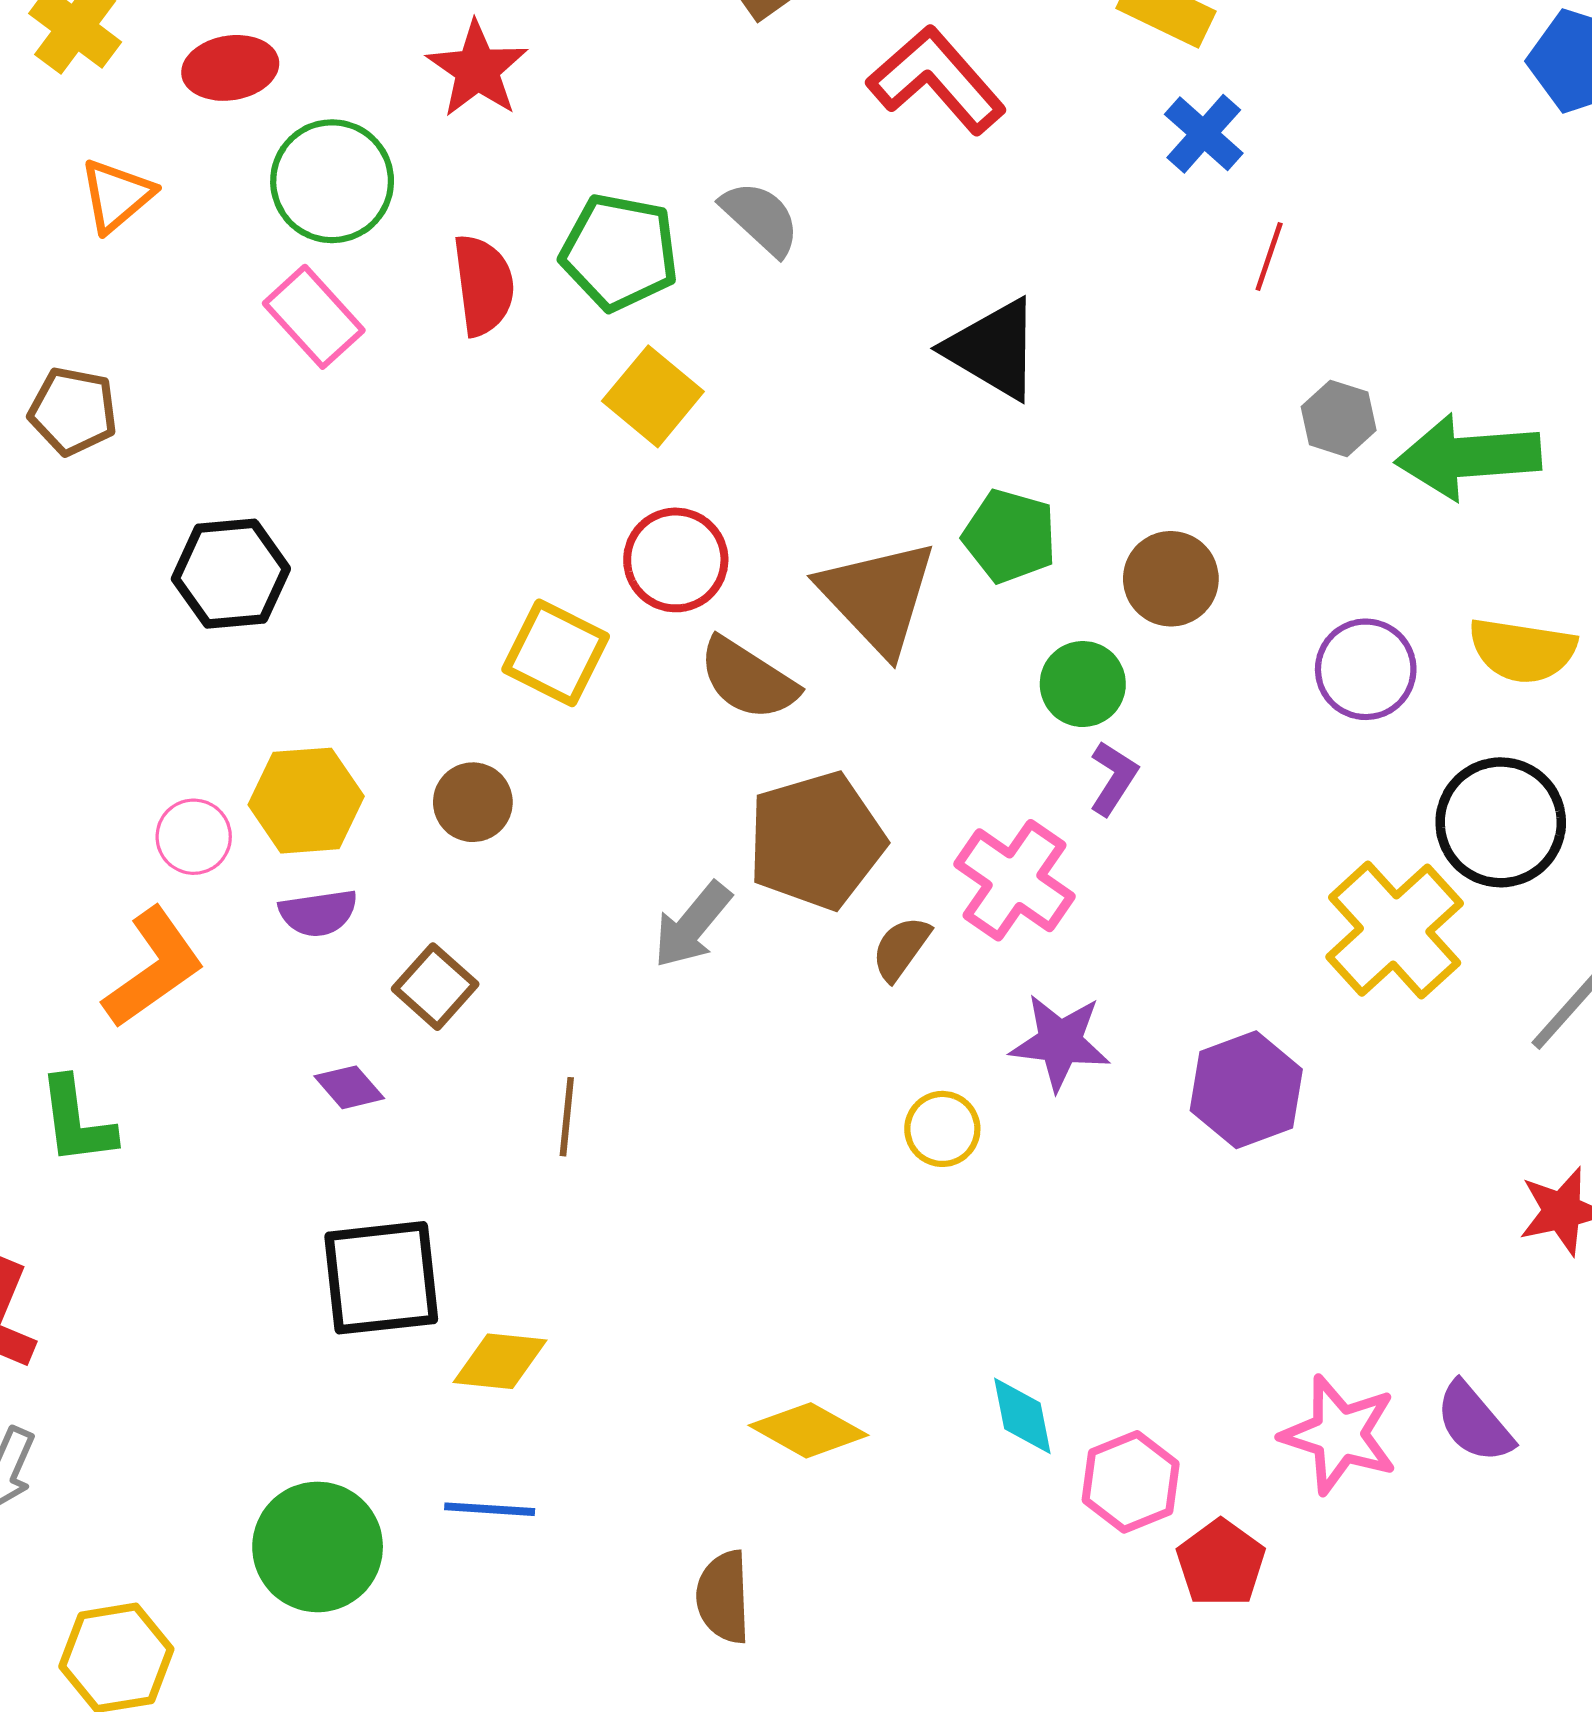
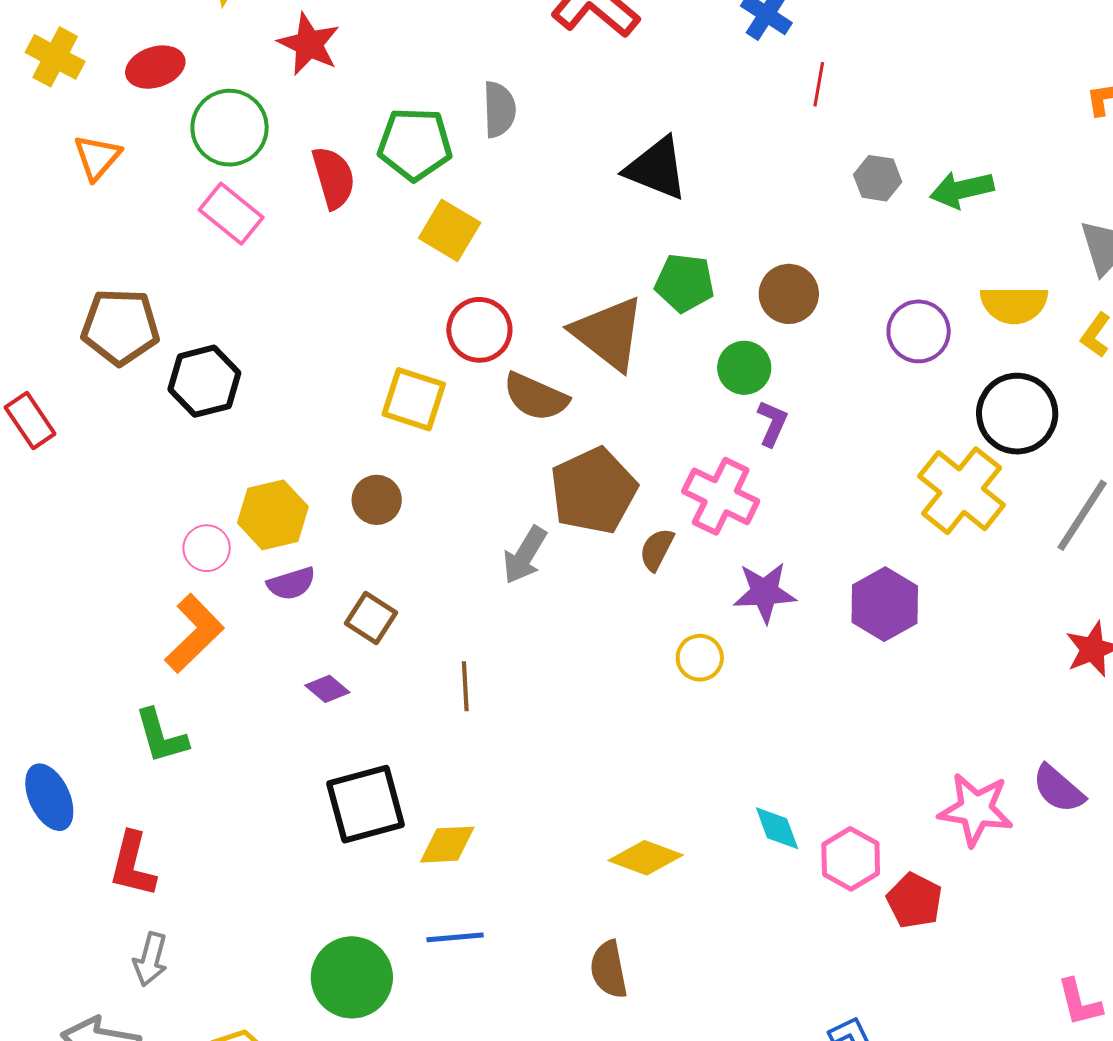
gray semicircle: (760, 218) -> (499, 109), turned 54
brown pentagon: (73, 411) -> (120, 327), moved, size x1.4
green arrow: (1468, 457) -> (962, 190), size x0.7

